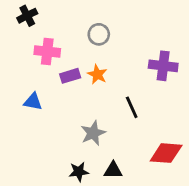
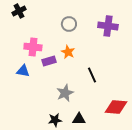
pink cross: (47, 51) -> (33, 47), moved
purple cross: (163, 66) -> (108, 26), moved
purple rectangle: (70, 76) -> (49, 61), moved

